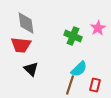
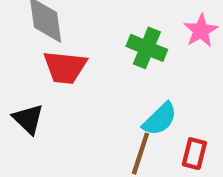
red trapezoid: (21, 45) -> (65, 67), moved
black triangle: (31, 69) -> (28, 119), moved

